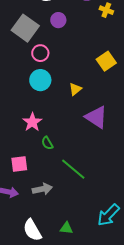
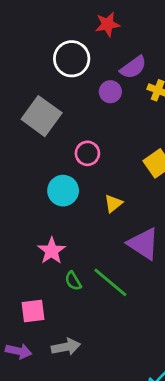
purple circle: (58, 20) -> (110, 92), moved
pink circle: (40, 53) -> (87, 153), moved
green line: (73, 169) -> (110, 282), moved

